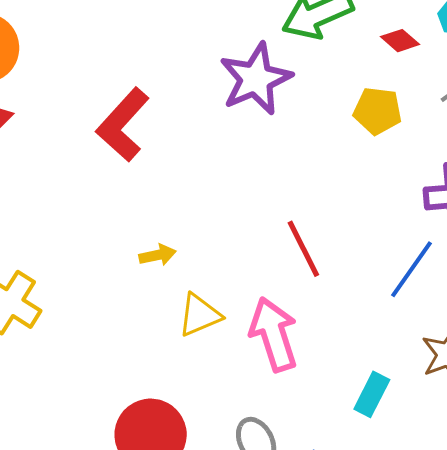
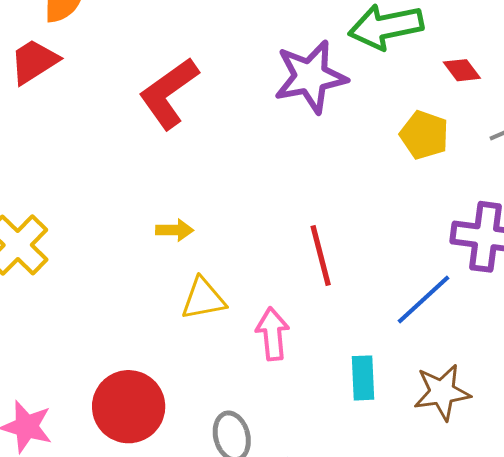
pink arrow: (274, 334) -> (273, 334), size x0.7
cyan rectangle: (372, 394) -> (363, 378), moved, turned -42

